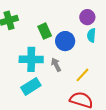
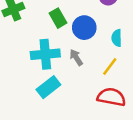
cyan semicircle: (91, 35) -> (117, 38), moved

